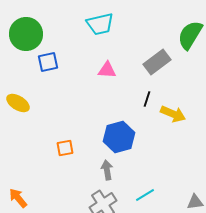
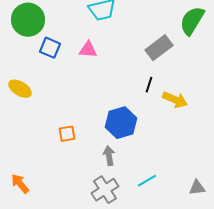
blue square: (48, 62) -> (50, 48), turned 35
pink triangle: (107, 70) -> (88, 50), moved

